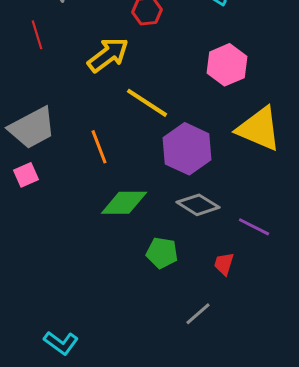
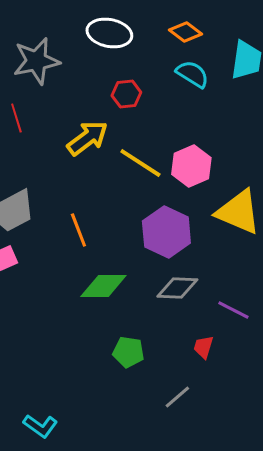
pink hexagon: (227, 65) -> (191, 166), moved
yellow line: (147, 103) -> (140, 163), moved
gray diamond: (198, 205) -> (177, 288), turned -30
green pentagon: (162, 253) -> (128, 352), moved

